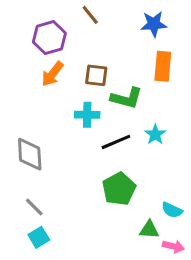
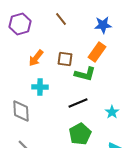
purple hexagon: (49, 38) -> (20, 24), moved
orange rectangle: (163, 66) -> (97, 52), moved, turned 30
cyan cross: (87, 115) -> (40, 87), moved
cyan star: (155, 134) -> (112, 112), moved

